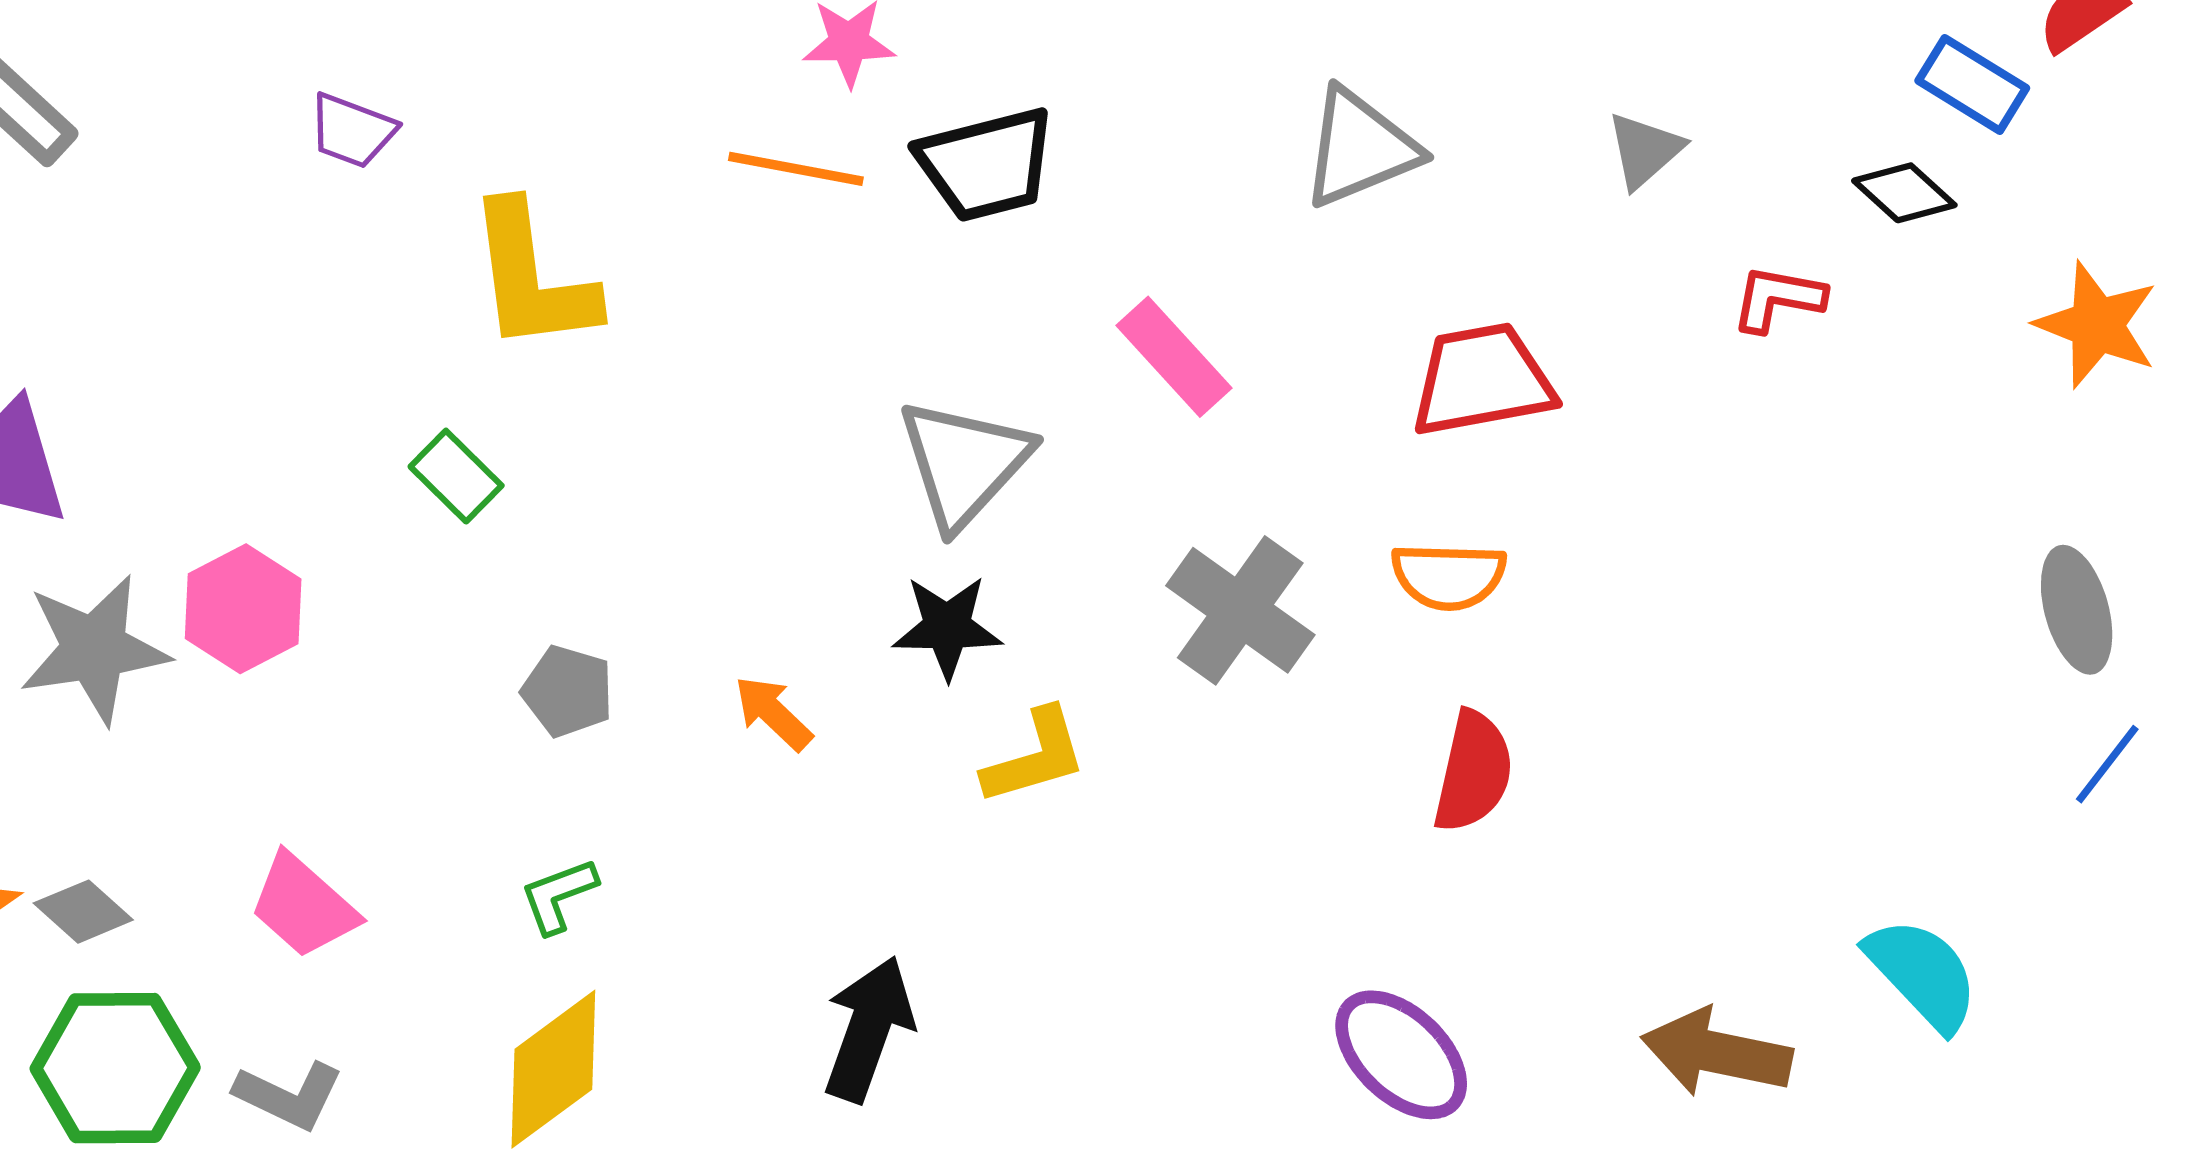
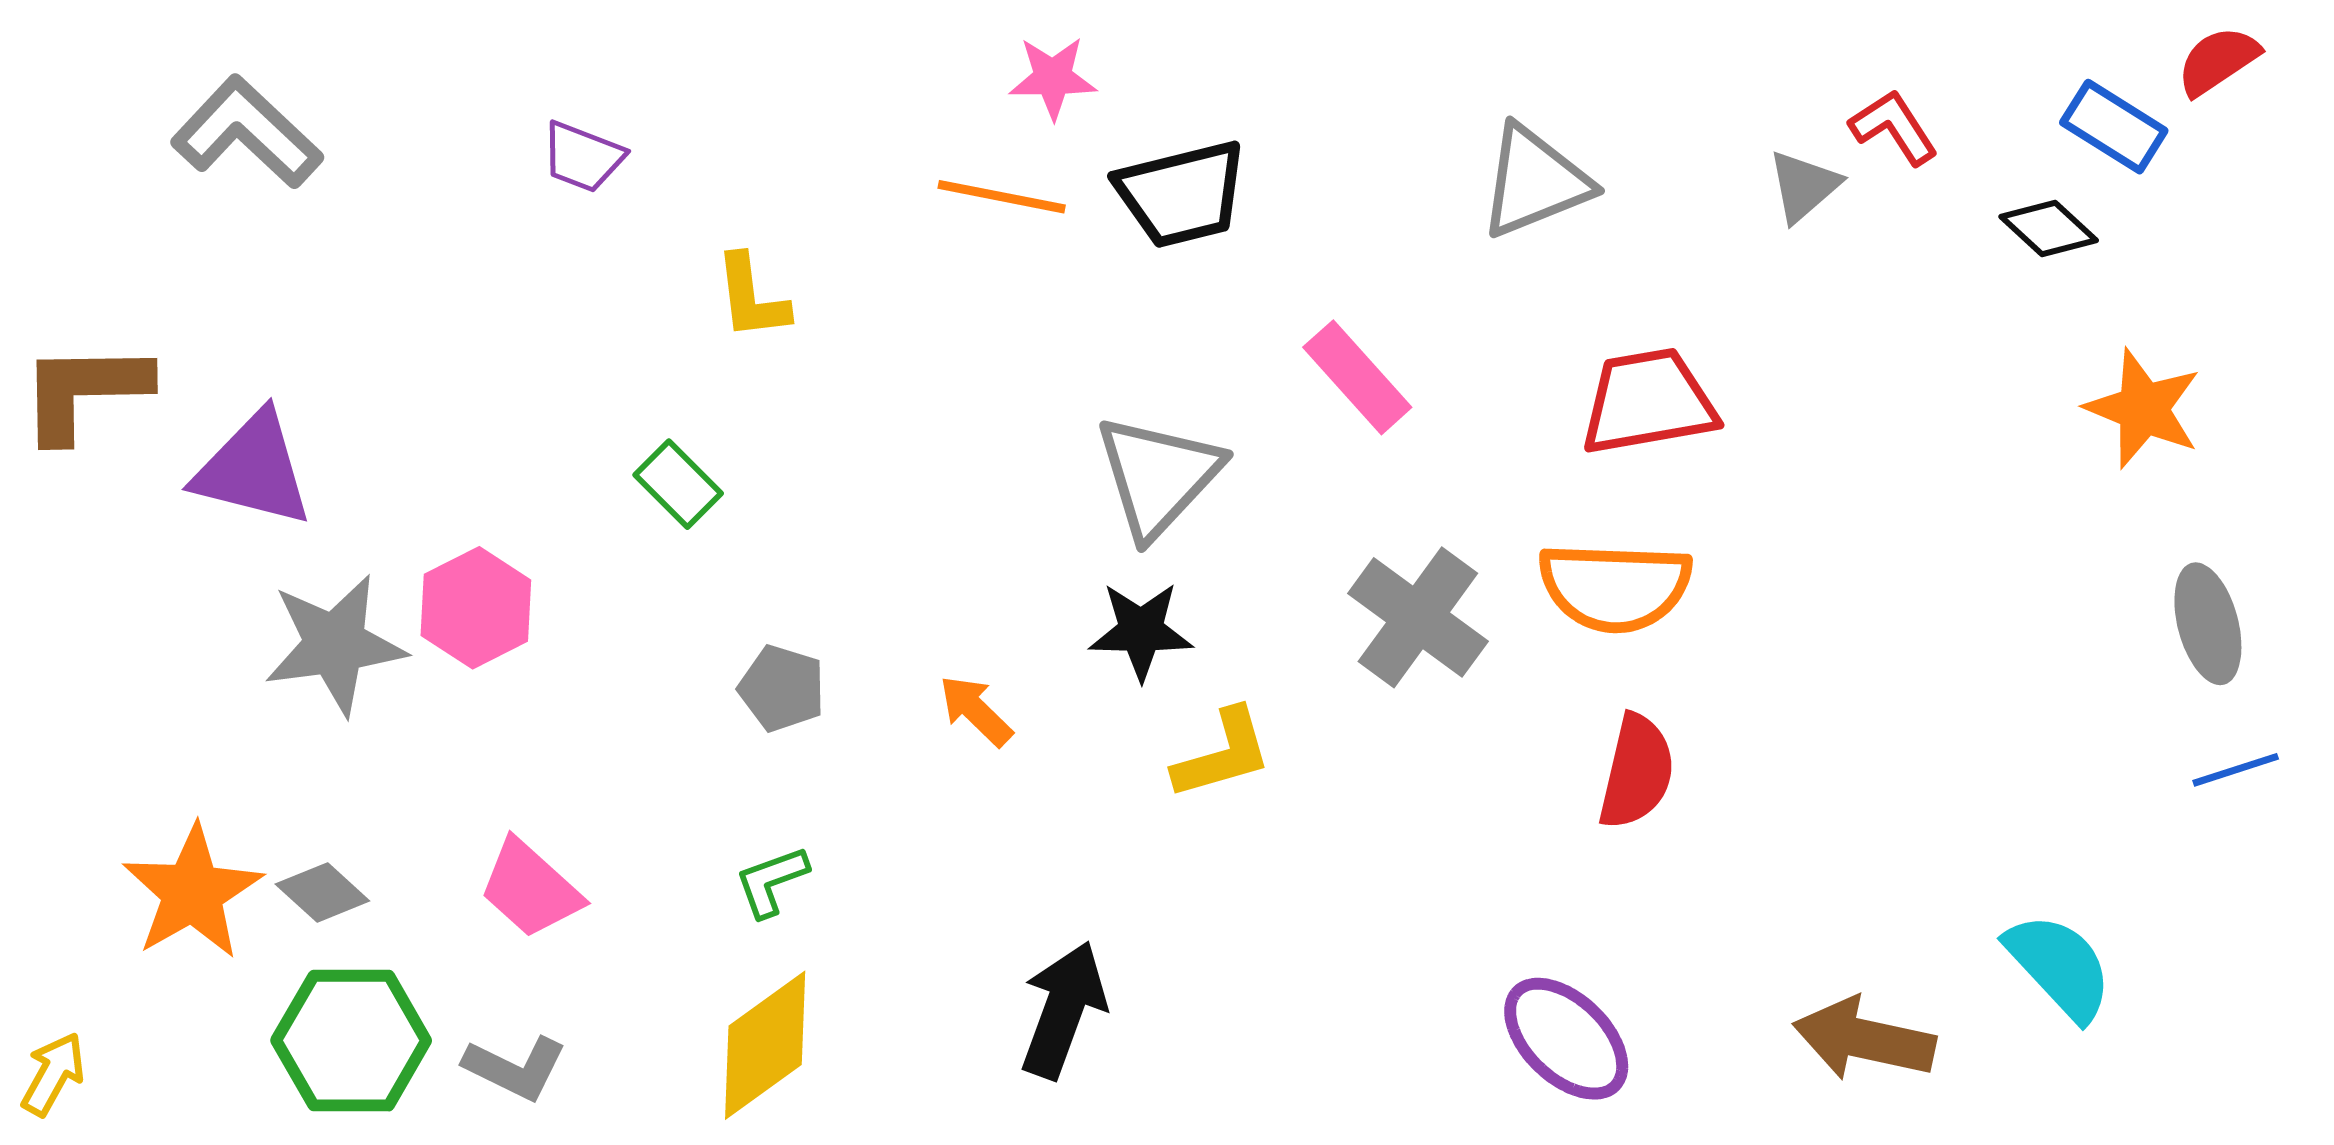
yellow L-shape: (532, 278) -> (751, 297), size x0.6
red L-shape: (1778, 299) -> (1894, 127), moved, turned 46
orange star: (2097, 325) -> (2143, 409), moved
orange semicircle: (1449, 576) -> (1615, 587), size x1.4
blue line: (2107, 764) -> (2236, 770), turned 34

